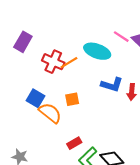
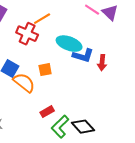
cyan ellipse: (97, 51) -> (69, 44), moved
orange line: (69, 63) -> (42, 19), moved

